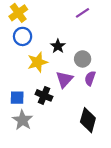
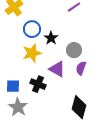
blue circle: (23, 36) -> (32, 29), moved
purple triangle: (64, 79) -> (57, 69), turned -42

